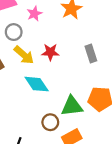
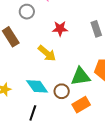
yellow arrow: (24, 55) -> (47, 53), moved
cyan diamond: (37, 84) -> (37, 86), moved

